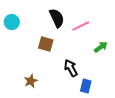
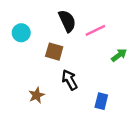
cyan circle: (12, 22) -> (21, 33), moved
black arrow: (71, 68) -> (70, 80), moved

